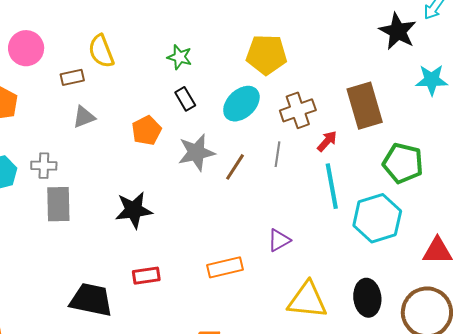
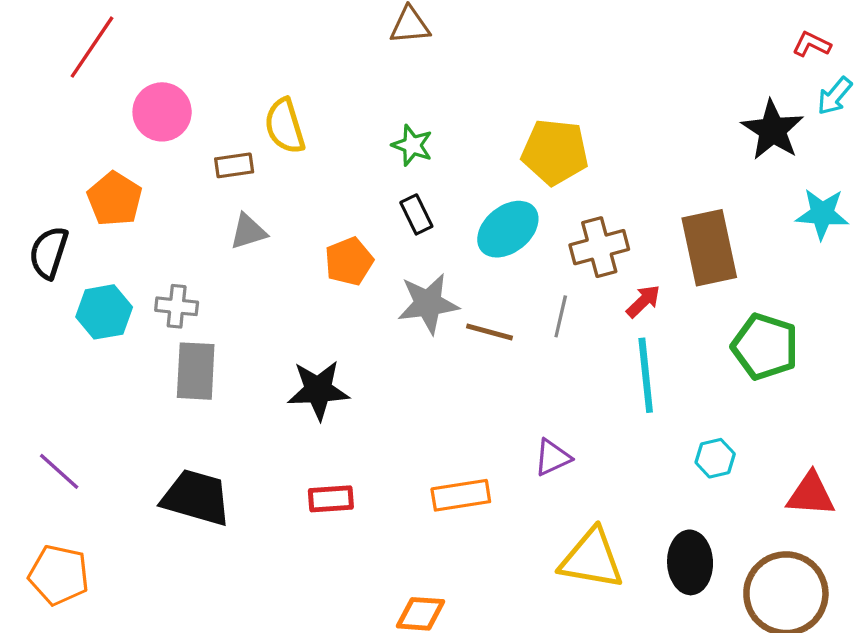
brown line: (235, 167) -> (489, 332), turned 68
cyan hexagon: (377, 218) -> (715, 458), moved, size x0.5
black trapezoid: (91, 300) -> (196, 498), moved

